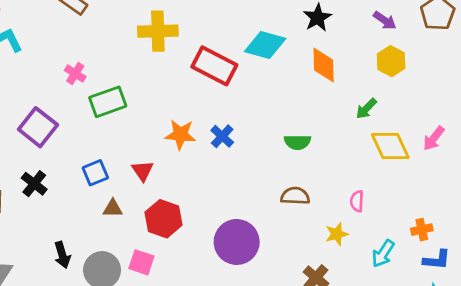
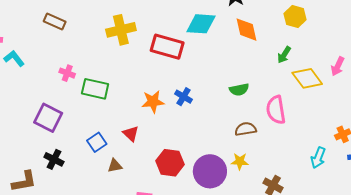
green rectangle: (108, 102) -> (95, 89), turned 44
pink semicircle: (357, 201) -> (276, 110), moved, size x1.8
red hexagon: (163, 219) -> (170, 163), moved
yellow star: (337, 234) -> (240, 161), moved, turned 30

